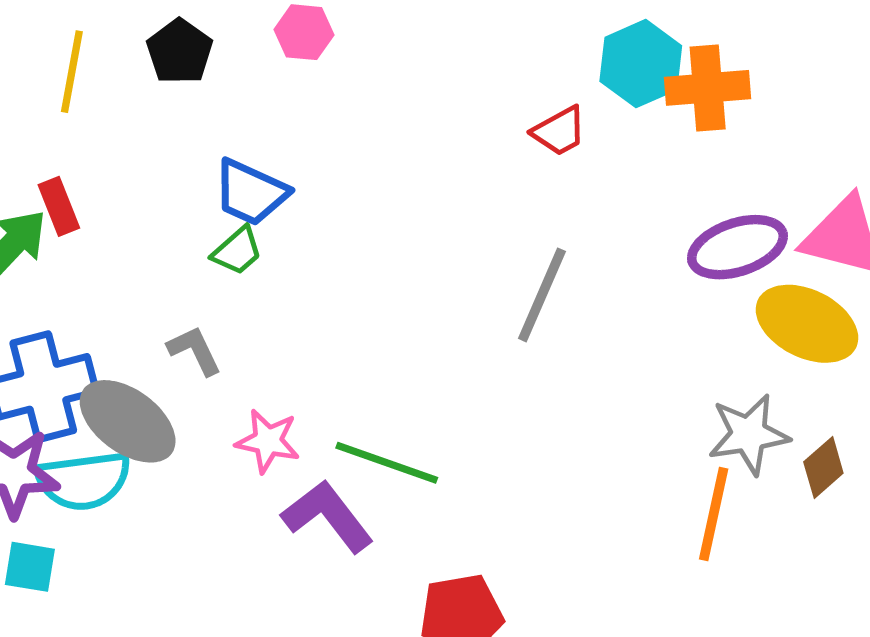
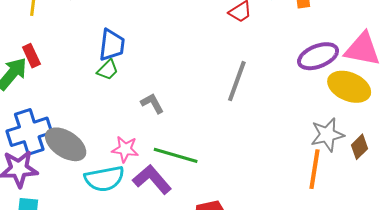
blue trapezoid: (251, 192) -> (112, 45), turned -104
gray L-shape: (195, 350) -> (152, 103), moved
cyan semicircle: (83, 481) -> (104, 179), moved

